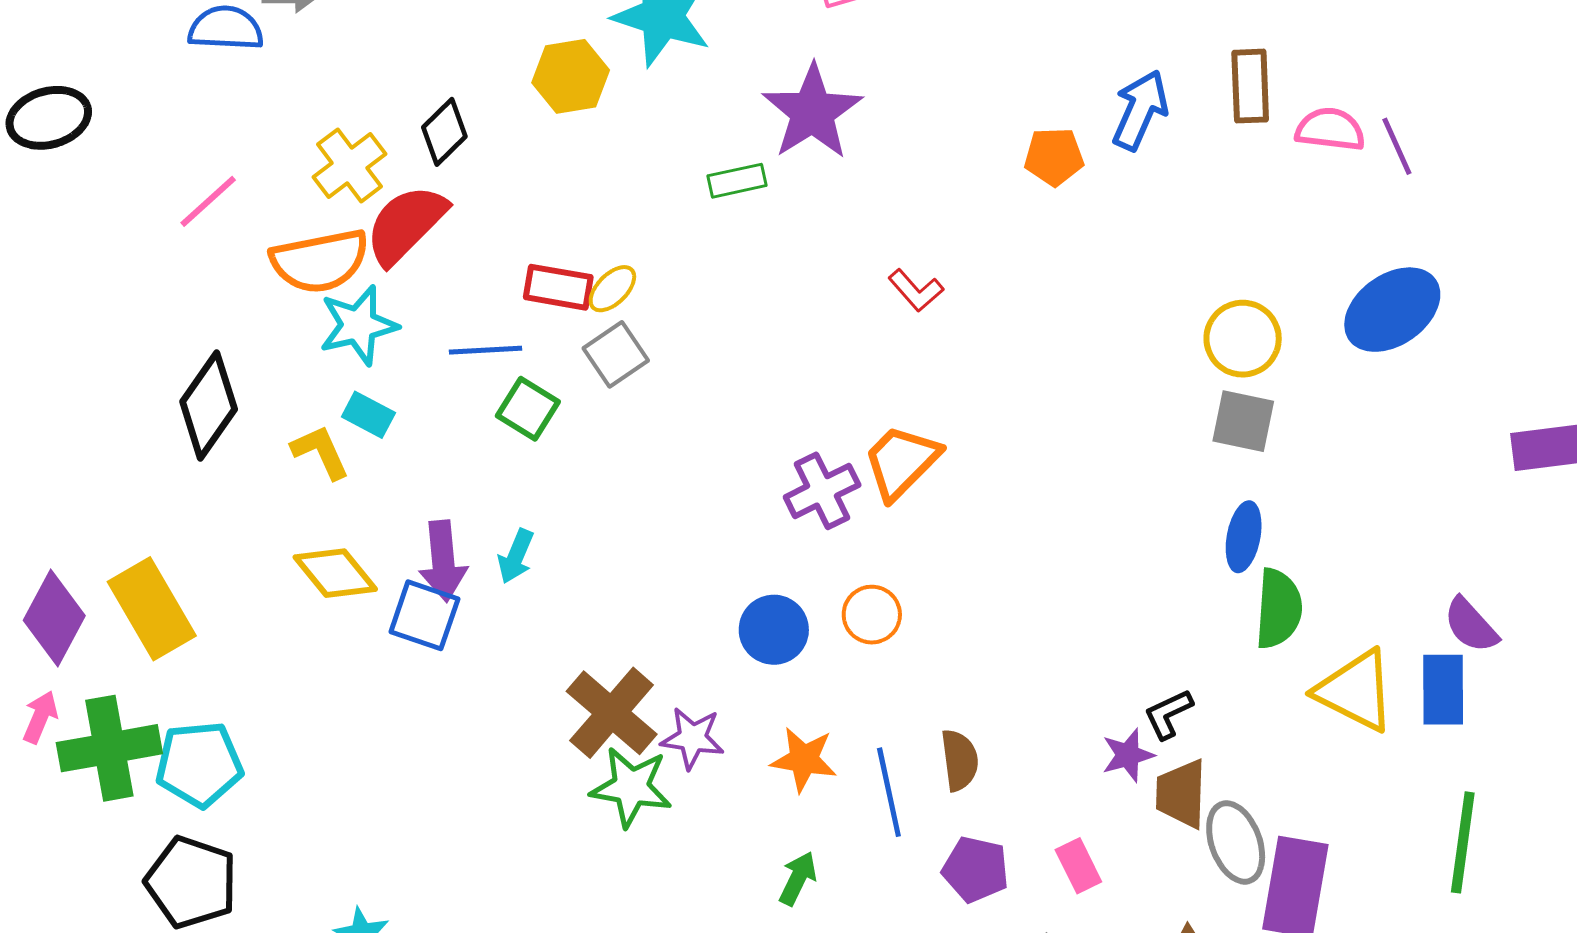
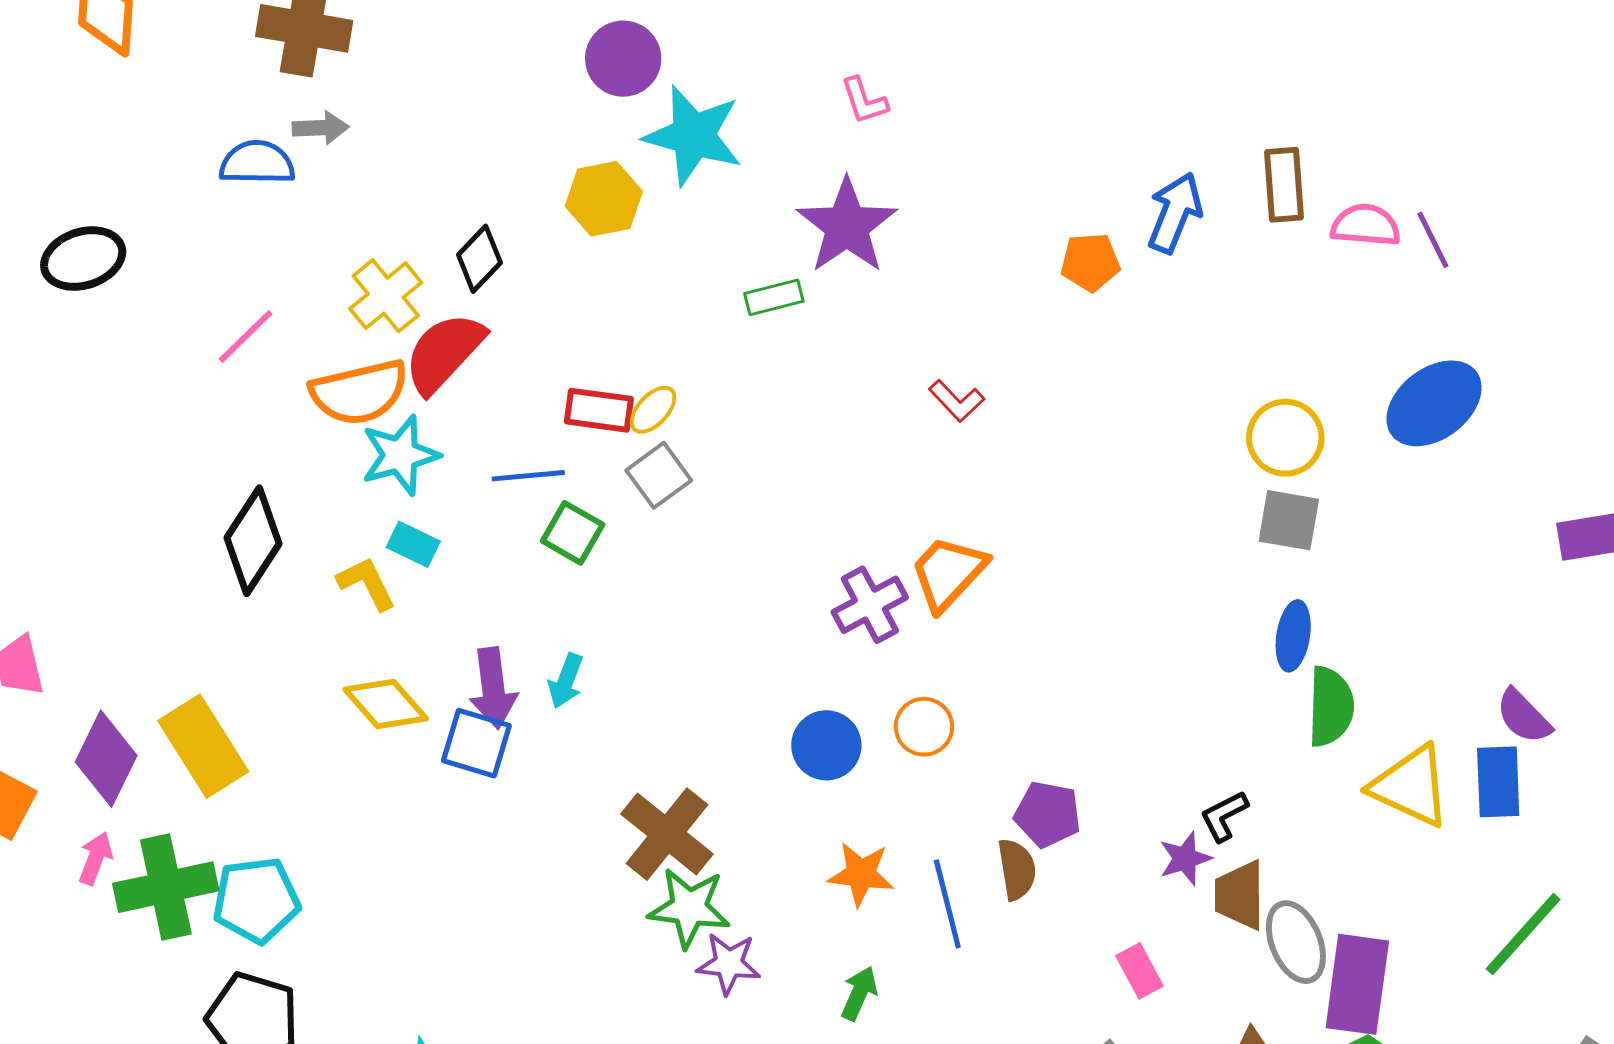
purple star: (692, 738) -> (729, 964), moved
green line: (1463, 842) -> (1523, 934), turned 36
purple pentagon: (976, 869) -> (1048, 814), moved

